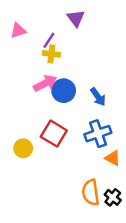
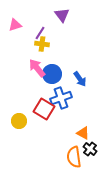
pink arrow: (45, 83) -> (37, 68), turned -102
blue cross: (98, 134) -> (61, 98), moved
orange triangle: (113, 158) -> (83, 133), moved
black cross: (113, 197) -> (90, 149), moved

